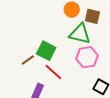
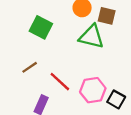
green square: (46, 51) -> (41, 27), moved
pink hexagon: (87, 57) -> (93, 90), moved

